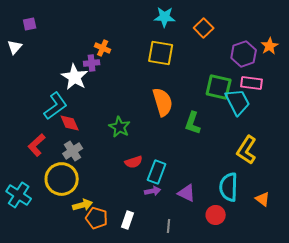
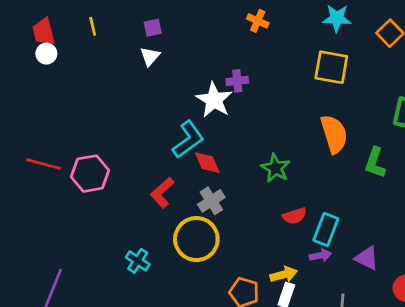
white triangle: (15, 47) -> (150, 56), moved
orange cross: (103, 48) -> (258, 21), moved
cyan cross: (19, 195) -> (138, 261), size x0.7
yellow arrow: (83, 205) -> (284, 274), moved

